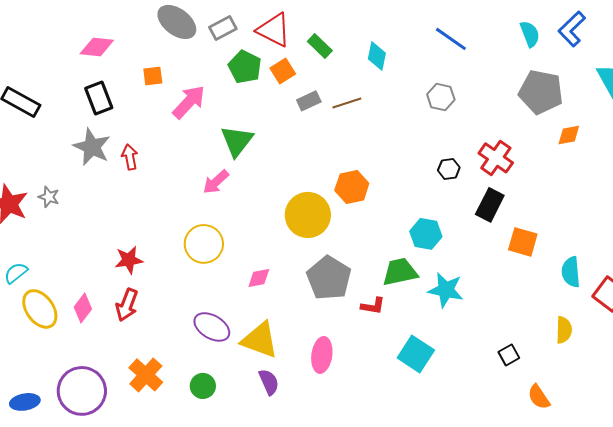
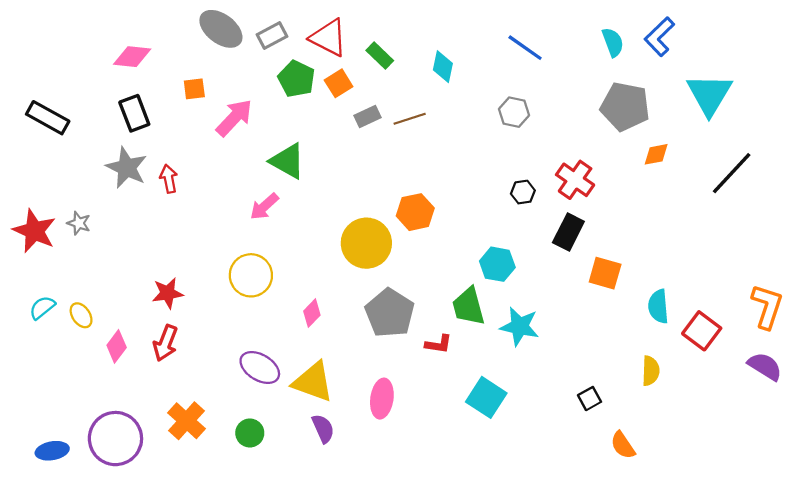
green triangle: (237, 141) -> (288, 161), turned -39
green trapezoid: (400, 272) -> (468, 306), turned -93
pink diamond: (259, 278) -> (312, 313), turned -35
yellow ellipse: (40, 309) -> (81, 315), moved, size x0.6

